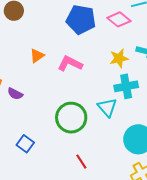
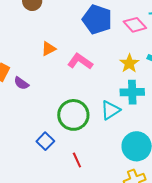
yellow star: (119, 58) -> (129, 63), turned -30
cyan triangle: (107, 107) -> (110, 110), turned 30
blue square: (25, 144) -> (45, 141), moved

